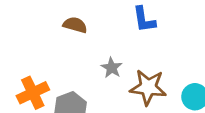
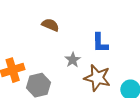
blue L-shape: (144, 20) -> (100, 43), moved

